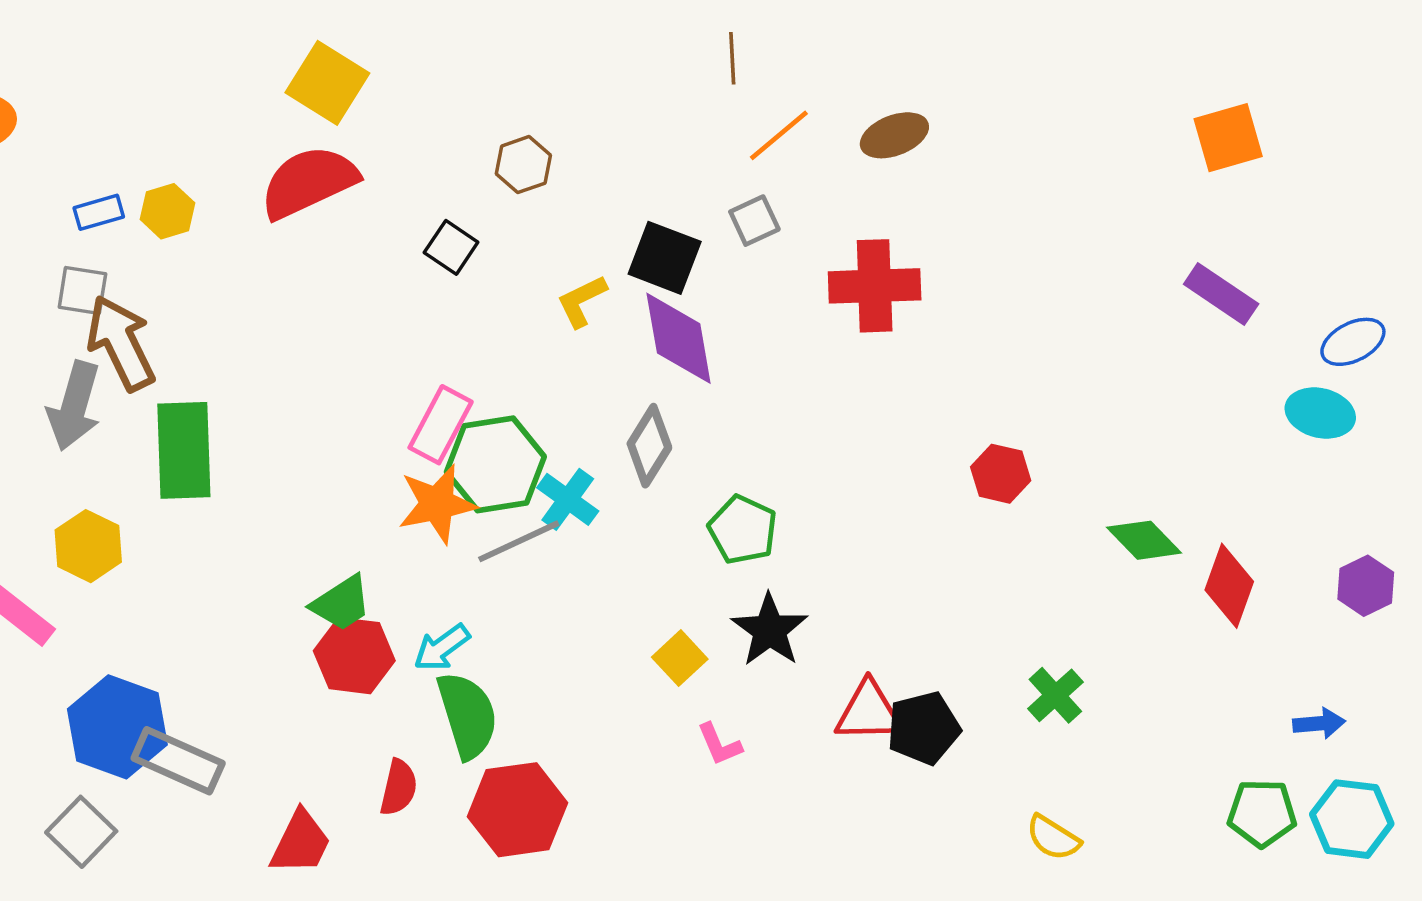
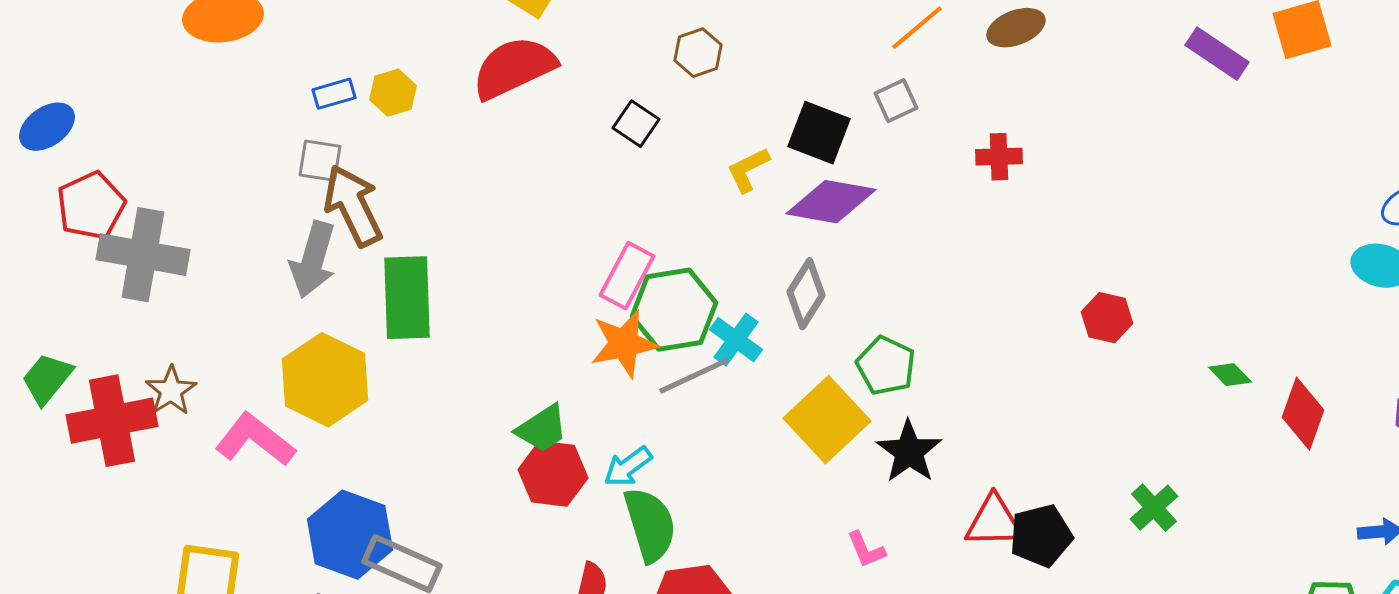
red cross: (875, 286) -> (999, 157), size x0.6
purple rectangle: (1221, 294) -> (1217, 54), moved
purple diamond: (679, 338) -> (831, 202), turned -70
green diamond: (1144, 540) -> (1230, 375), size x0.7
yellow hexagon: (88, 546) -> (325, 380), size x1.5
yellow square: (680, 658) -> (827, 420), moved, size x1.8

